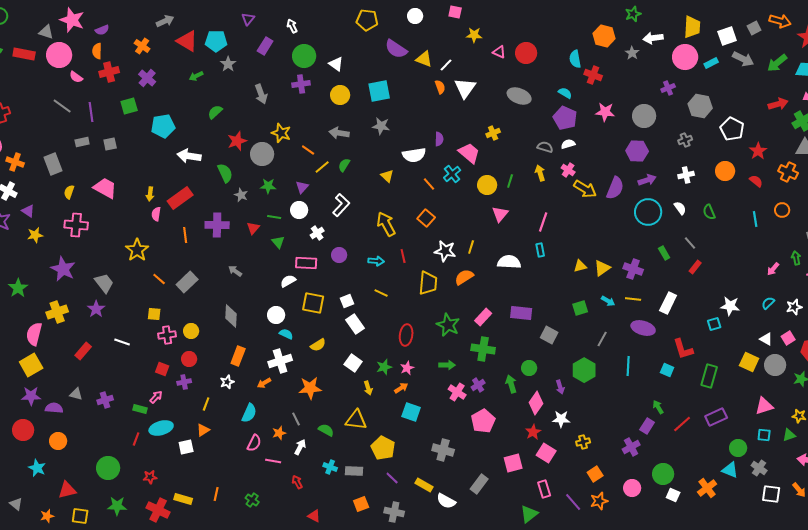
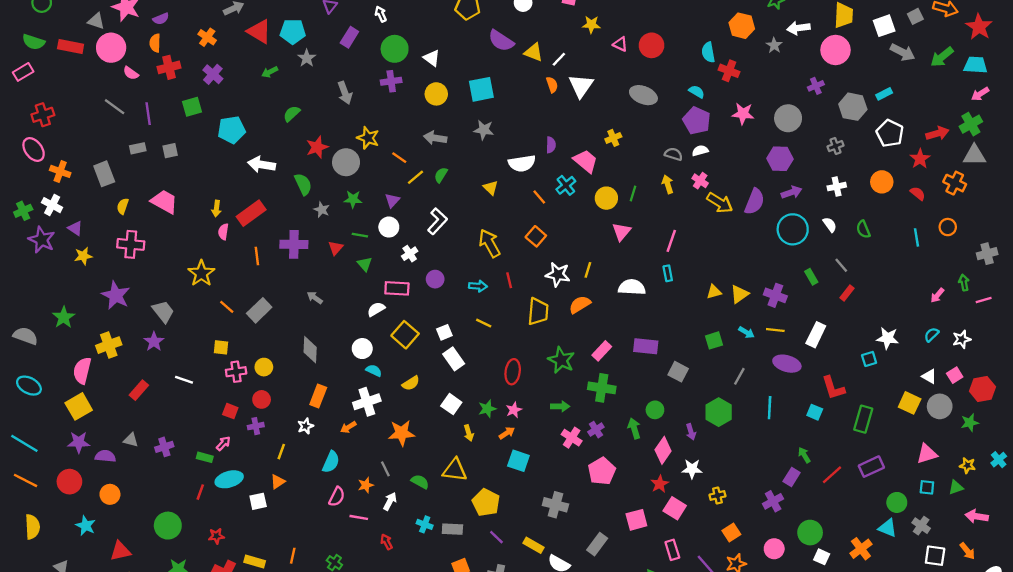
cyan rectangle: (711, 63) -> (884, 94), moved
red arrow: (778, 104) -> (937, 133), moved
yellow square: (313, 303) -> (405, 335), turned 30

